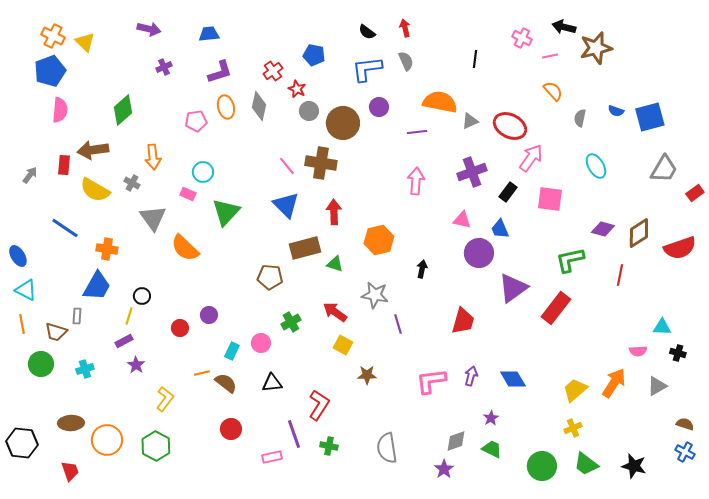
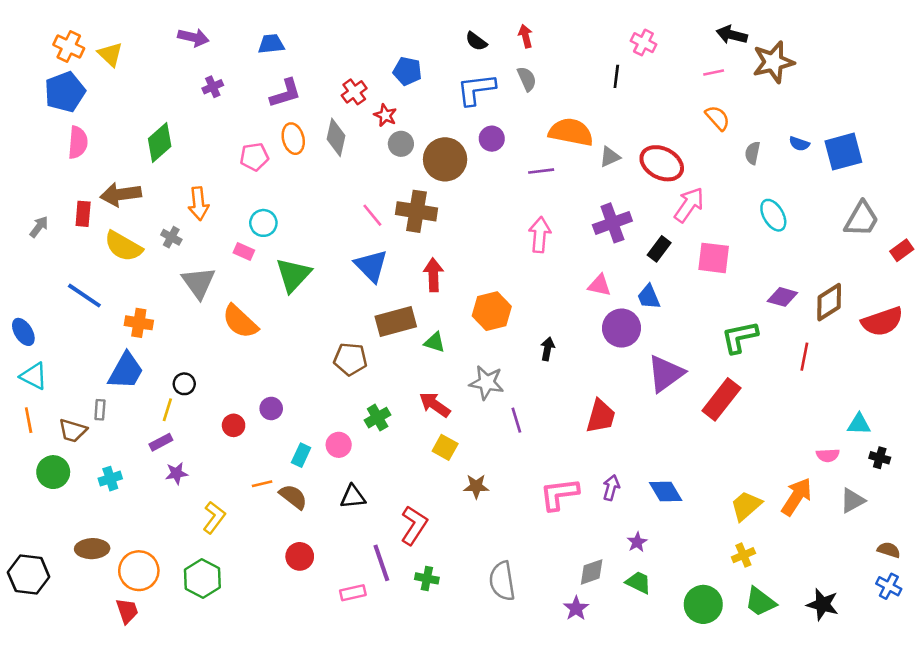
pink cross: (522, 38) -> (644, 43), moved
purple star: (136, 365) -> (176, 473), turned 30
red trapezoid: (70, 471) -> (127, 611), moved

